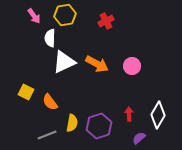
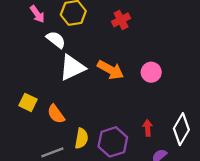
white semicircle: (50, 38) -> (56, 40), turned 126

